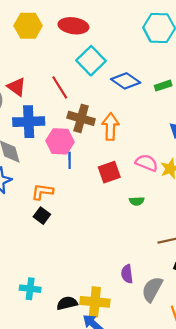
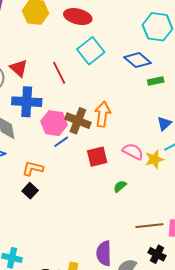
blue diamond: (126, 81) -> (137, 60), moved
brown cross: (81, 118) -> (78, 121), moved
blue line: (70, 160) -> (61, 142), turned 49
green semicircle: (137, 201) -> (120, 186), turned 136
purple semicircle: (127, 274) -> (104, 253), size x1.4

